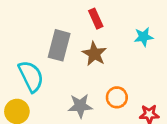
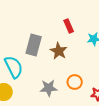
red rectangle: (96, 19) -> (69, 26), moved

